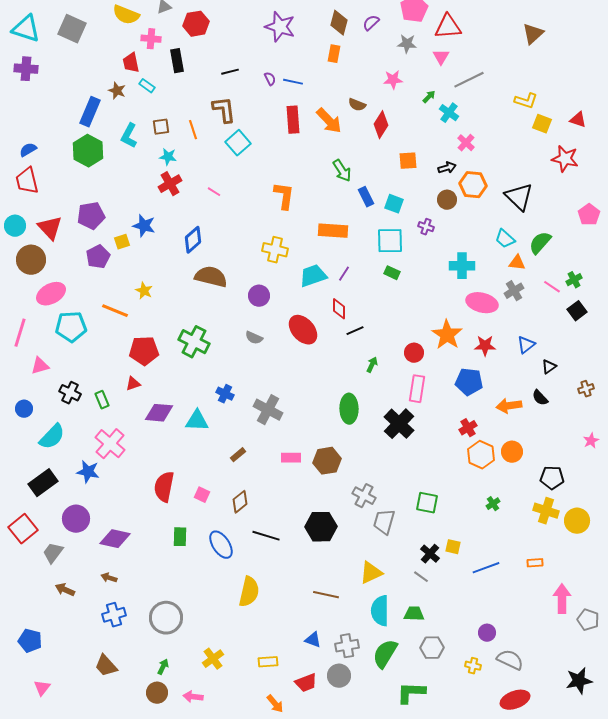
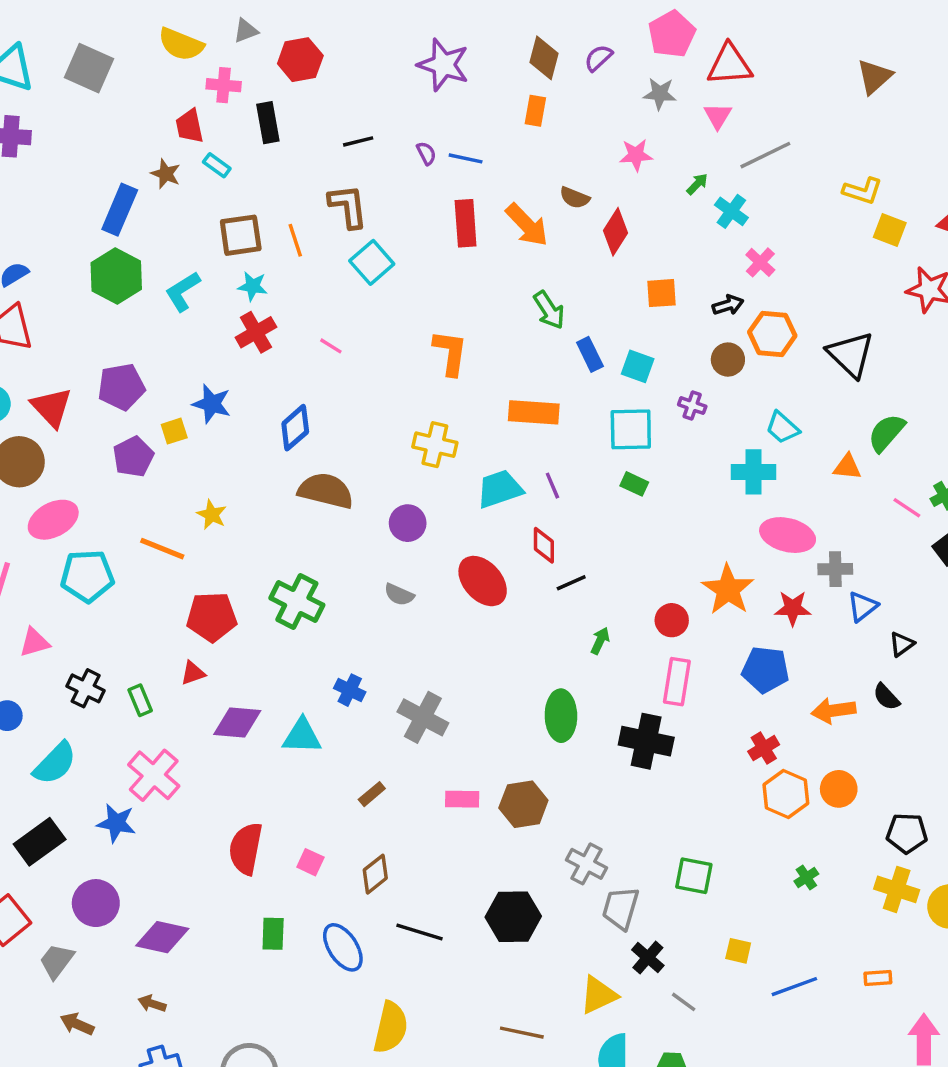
brown square: (161, 127) -> (241, 235), size x1.5
cyan L-shape: (129, 136) -> (183, 291), moved, turned 30
cyan trapezoid: (505, 239) -> (782, 428), moved
purple line: (344, 274) -> (552, 486), turned -56
gray cross: (514, 291) -> (835, 569), moved, turned 30
black cross: (399, 424) -> (646, 741), turned -32
black cross: (430, 554) -> (648, 958), moved

